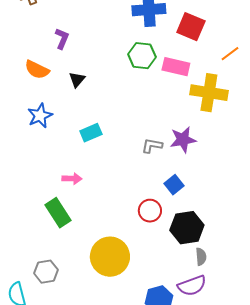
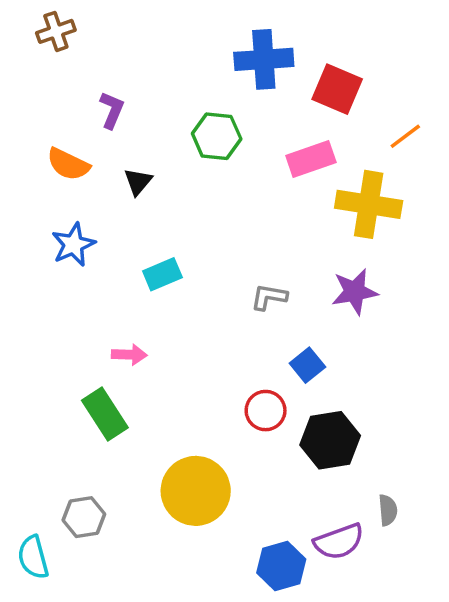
green hexagon: (142, 56) -> (217, 136), moved
pink rectangle: (176, 67) -> (311, 159), turned -32
purple star: (183, 140) -> (355, 292), moved
gray semicircle: (201, 257) -> (388, 510), moved

